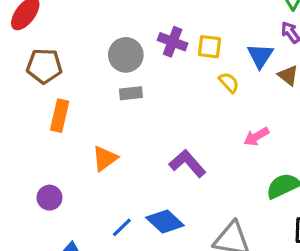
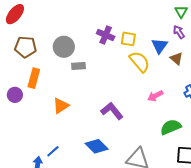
gray circle: (126, 55) -> (64, 47), moved
yellow semicircle: (229, 83) -> (140, 62), size x1.6
purple circle: (49, 198) -> (15, 95), moved
blue line: (122, 227) -> (53, 151), moved

